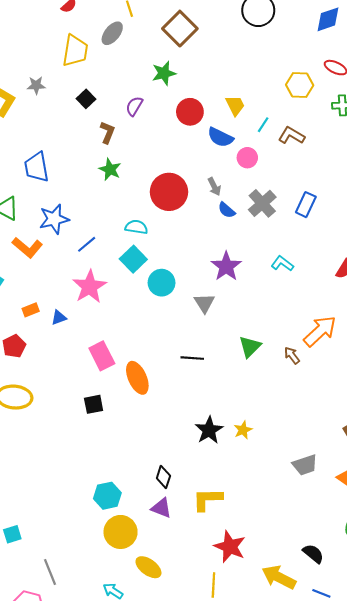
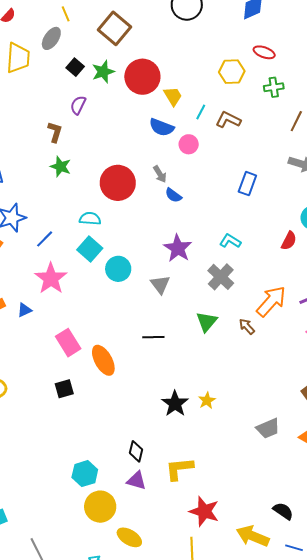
black square: (86, 99) -> (75, 67), moved
red circle: (190, 112) -> (142, 77), moved, size x1.4
gray cross: (262, 203) -> (221, 277), moved

